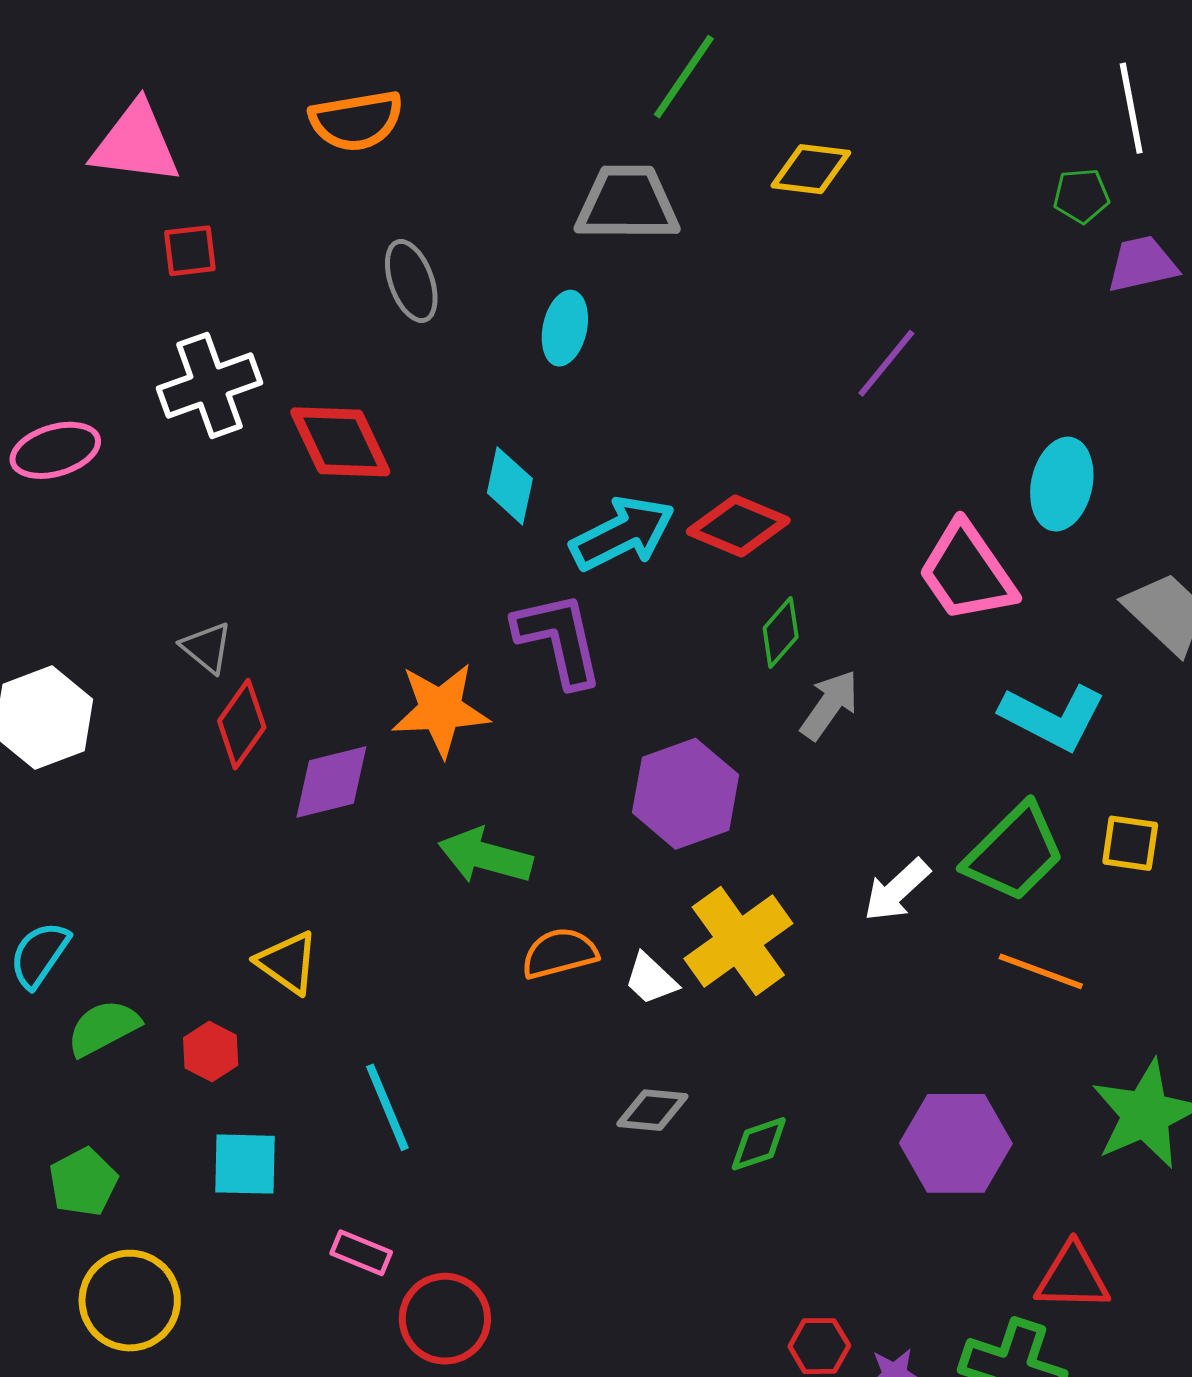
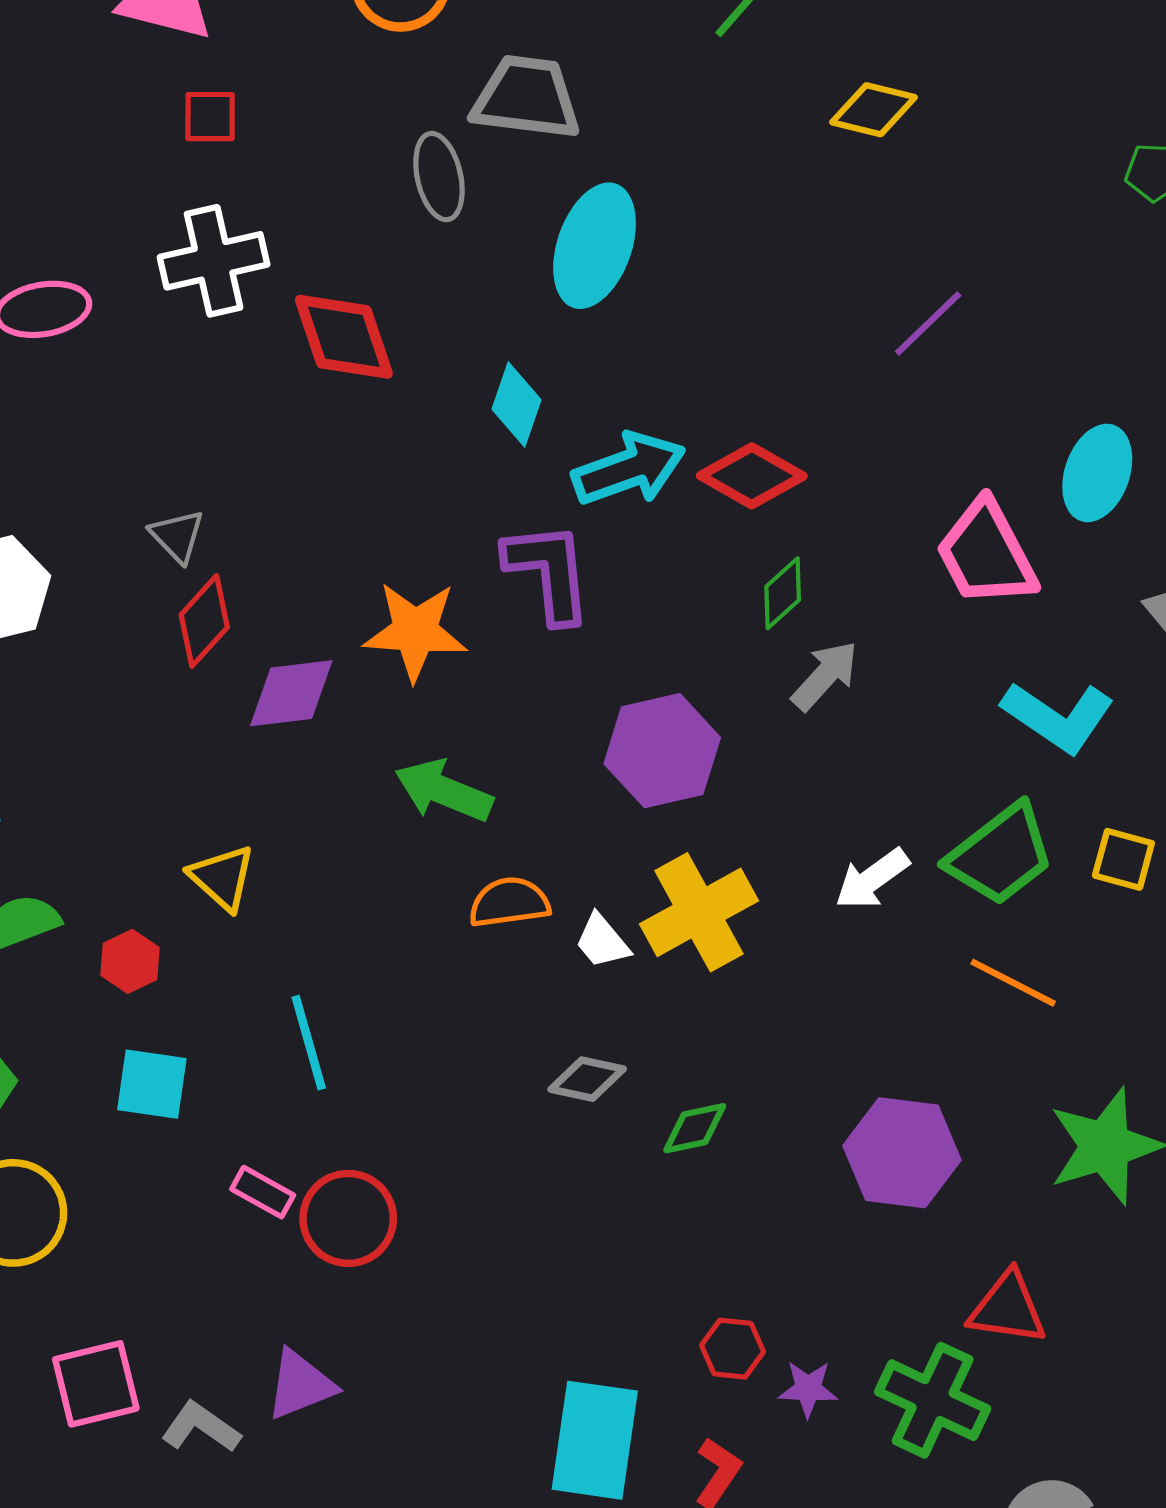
gray trapezoid: (627, 203) -> (526, 98), moved
cyan ellipse: (565, 328) -> (595, 246), size x1.6
red circle: (445, 1319) -> (348, 1218), moved

